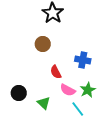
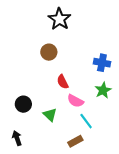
blue cross: (83, 60) -> (102, 63), moved
green star: (88, 90) -> (103, 90), moved

